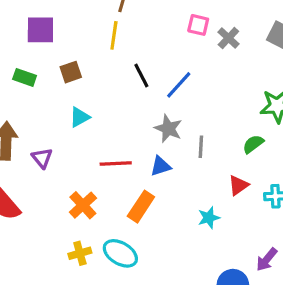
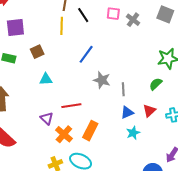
black line: (141, 76) -> (83, 15), moved
blue line: (179, 85) -> (86, 54), moved
cyan triangle: (80, 117) -> (46, 79), turned 32
purple triangle: (42, 158) -> (47, 118), moved
blue triangle: (161, 166) -> (127, 113), moved
orange cross: (83, 205) -> (64, 134), moved

